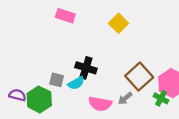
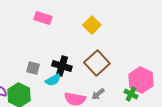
brown square: (139, 77) -> (97, 63), moved
gray square: (57, 80) -> (33, 68), moved

